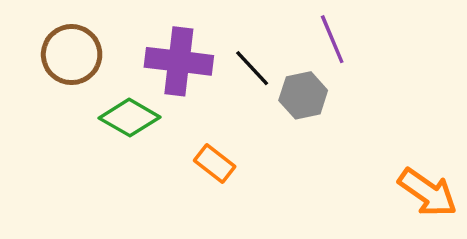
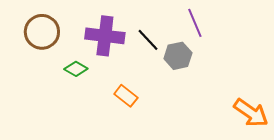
green diamond: (129, 118) -> (76, 69), size x0.7

